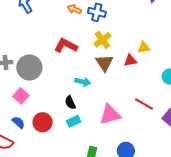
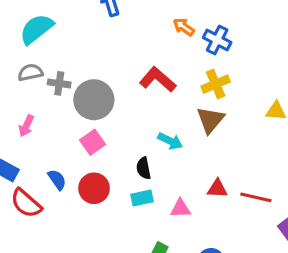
red triangle: (130, 60) -> (217, 189), moved
pink square: (21, 96) -> (93, 142), moved
red line: (144, 104) -> (256, 197), turned -30
pink triangle: (110, 115) -> (180, 208), moved, size x0.6

